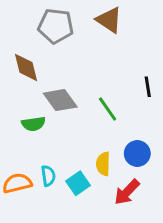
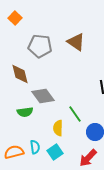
green line: (108, 109) -> (75, 114), moved
yellow semicircle: (103, 164) -> (58, 128), moved

